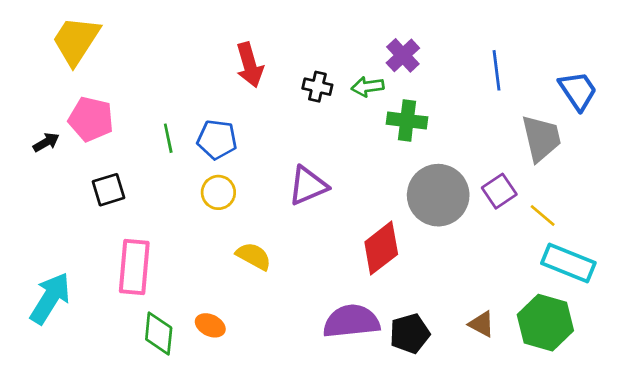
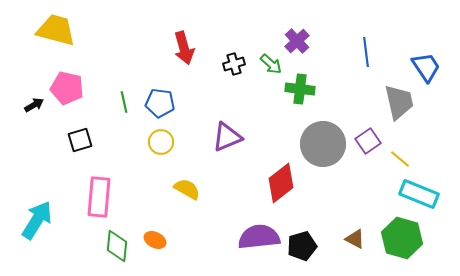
yellow trapezoid: (76, 40) -> (56, 30), turned 72
black cross: (317, 87) -> (234, 64), turned -30
green arrow: (368, 87) -> (271, 64), turned -130

